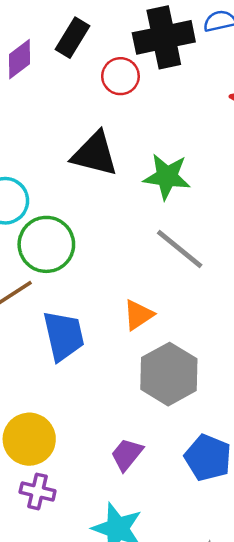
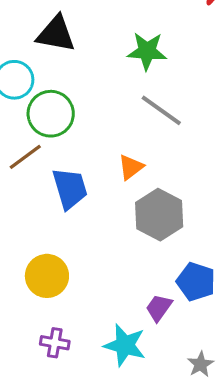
black triangle: (95, 154) -> (56, 34), moved
purple trapezoid: (127, 454) -> (159, 308), moved
purple cross: (38, 491) -> (55, 343), moved

